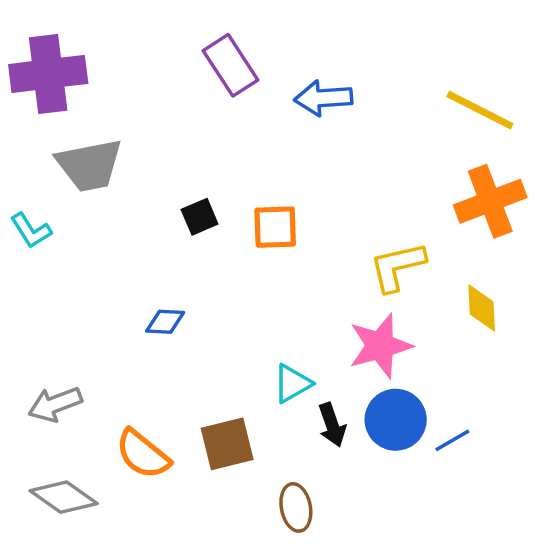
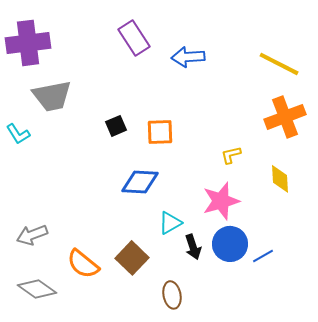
yellow L-shape: (397, 267) -> (231, 155), size x0.6
blue diamond: (165, 322) -> (140, 182), moved, size x1.6
brown square: (227, 444) -> (132, 258), turned -32

